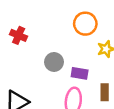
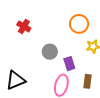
purple rectangle: (80, 73) -> (69, 64), turned 56

